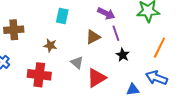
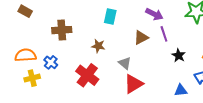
black star: (123, 55) -> (179, 55), moved
red cross: (39, 75) -> (87, 75), turned 30
red triangle: (96, 78) -> (133, 84), moved

